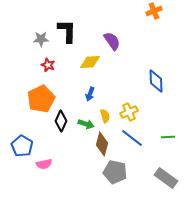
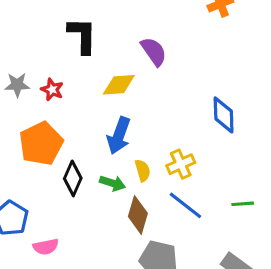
gray star: (41, 39) -> (17, 85), moved
blue arrow: (90, 94) -> (119, 136), size x1.6

